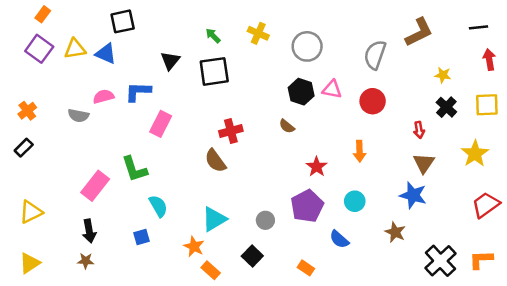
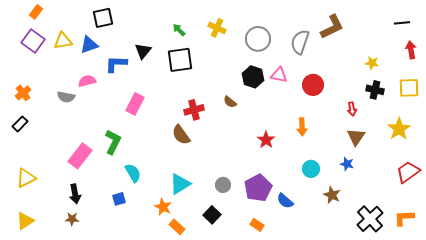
brown L-shape: (419, 32) -> (332, 27), moved
blue triangle: (106, 54) -> (89, 45), turned -42
gray semicircle: (375, 55) -> (300, 42), moved
blue L-shape: (138, 92) -> (116, 64), moved
black cross: (446, 107) -> (375, 90), turned -30
brown semicircle: (287, 126) -> (230, 102), moved
green L-shape: (134, 169) -> (113, 142), turned -135
blue star: (413, 195) -> (347, 164), size x0.6
cyan circle: (355, 201) -> (311, 169), moved
purple pentagon: (307, 206) -> (258, 188), moved

